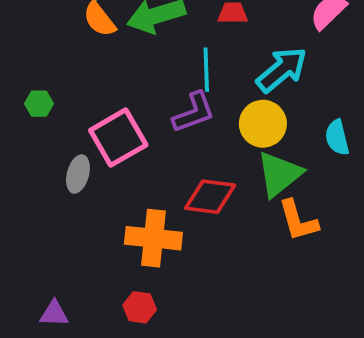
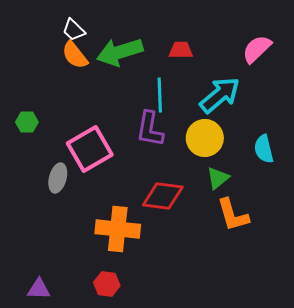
purple L-shape: (194, 112) -> (150, 129), turned 120
green triangle: (279, 174) -> (218, 178), size x0.6

